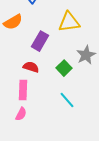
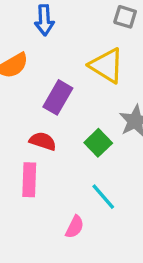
yellow triangle: (69, 22) -> (107, 66), turned 40
pink semicircle: (21, 114) -> (75, 227), moved

